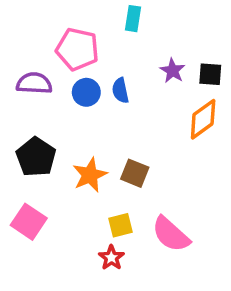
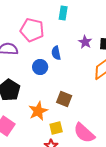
blue circle: (86, 92) -> (40, 67), moved
orange star: (90, 175) -> (38, 111), moved

